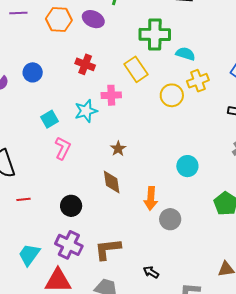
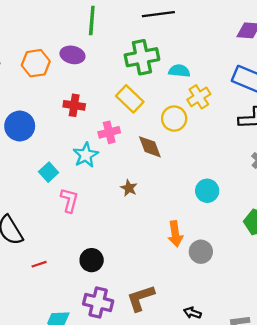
blue circle: (33, 72) -> (20, 126), size x1.4
brown diamond: (112, 182) -> (150, 147), moved

